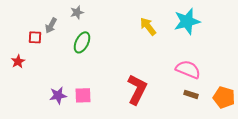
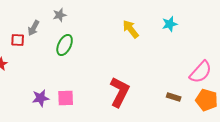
cyan star: (187, 21) -> (170, 24), size x0.6
pink semicircle: (188, 69) -> (201, 72), moved, turned 110

